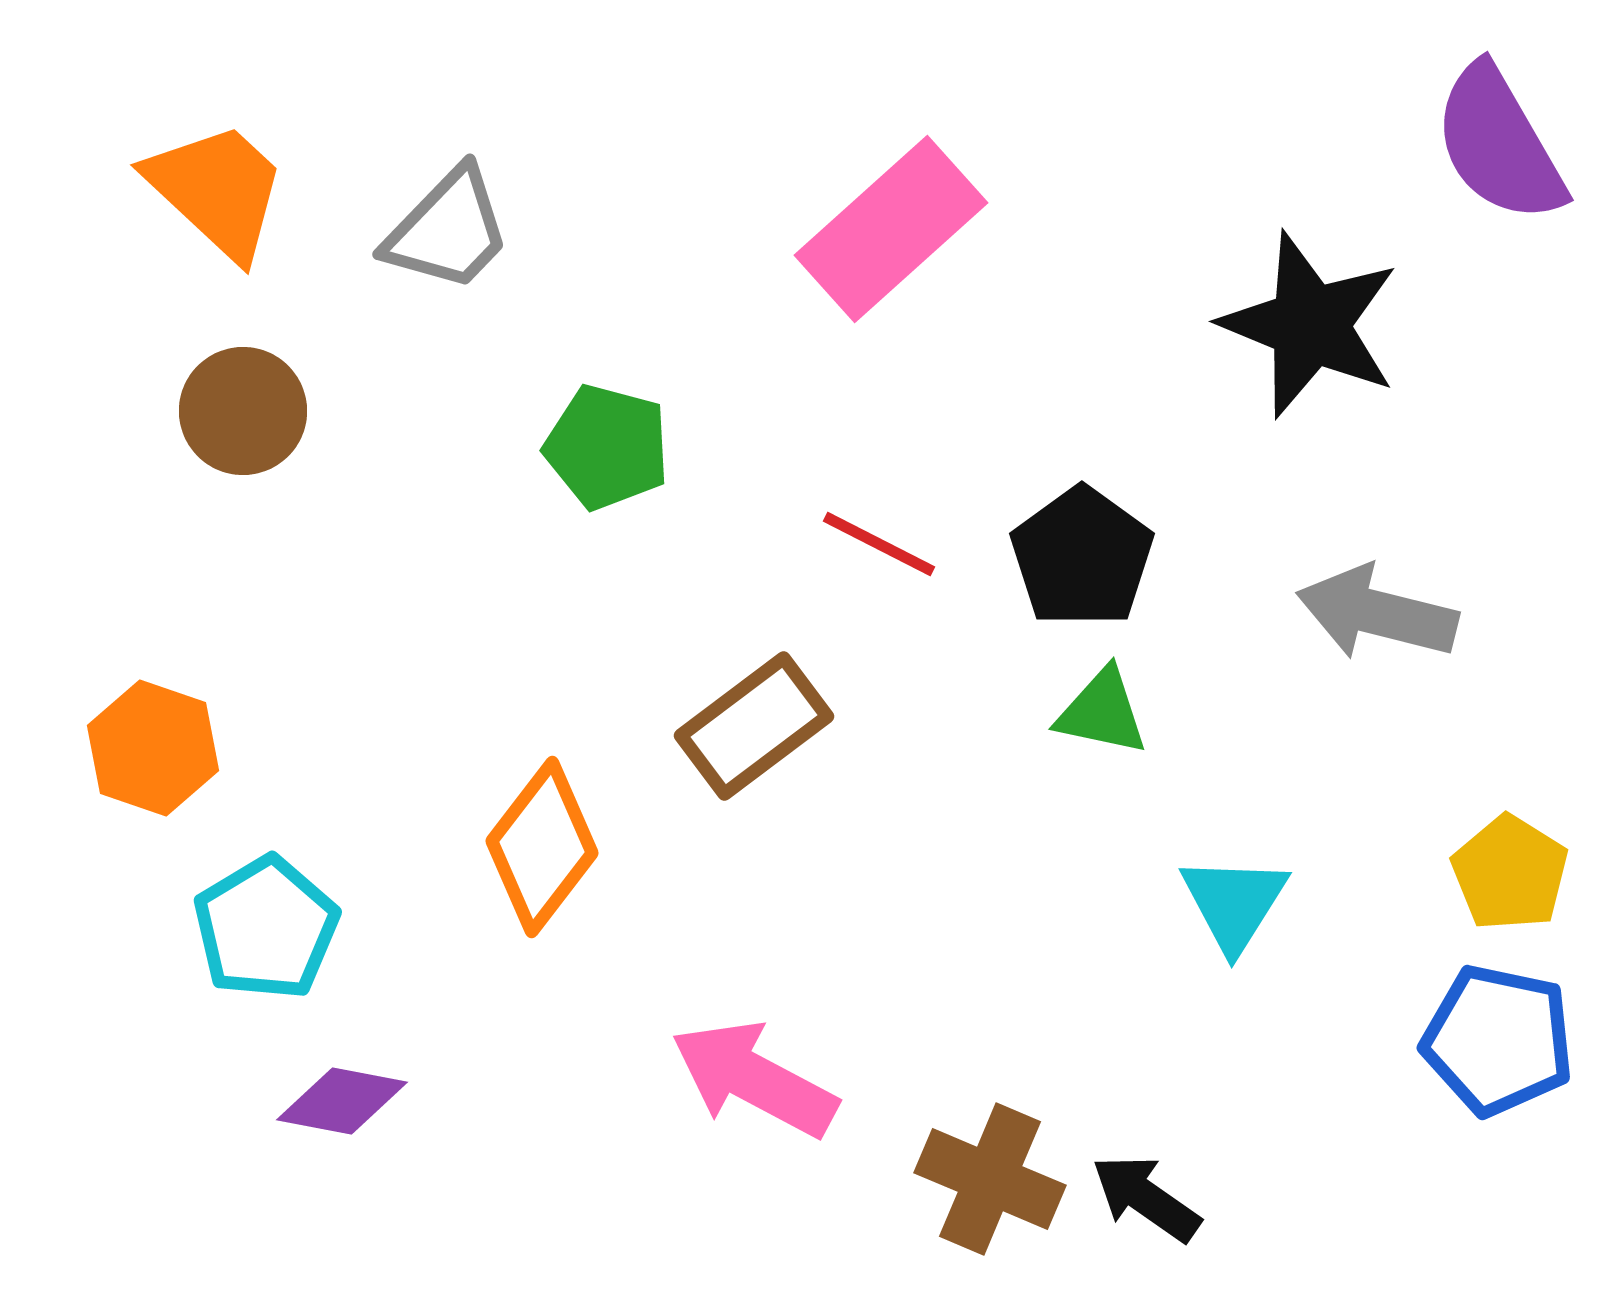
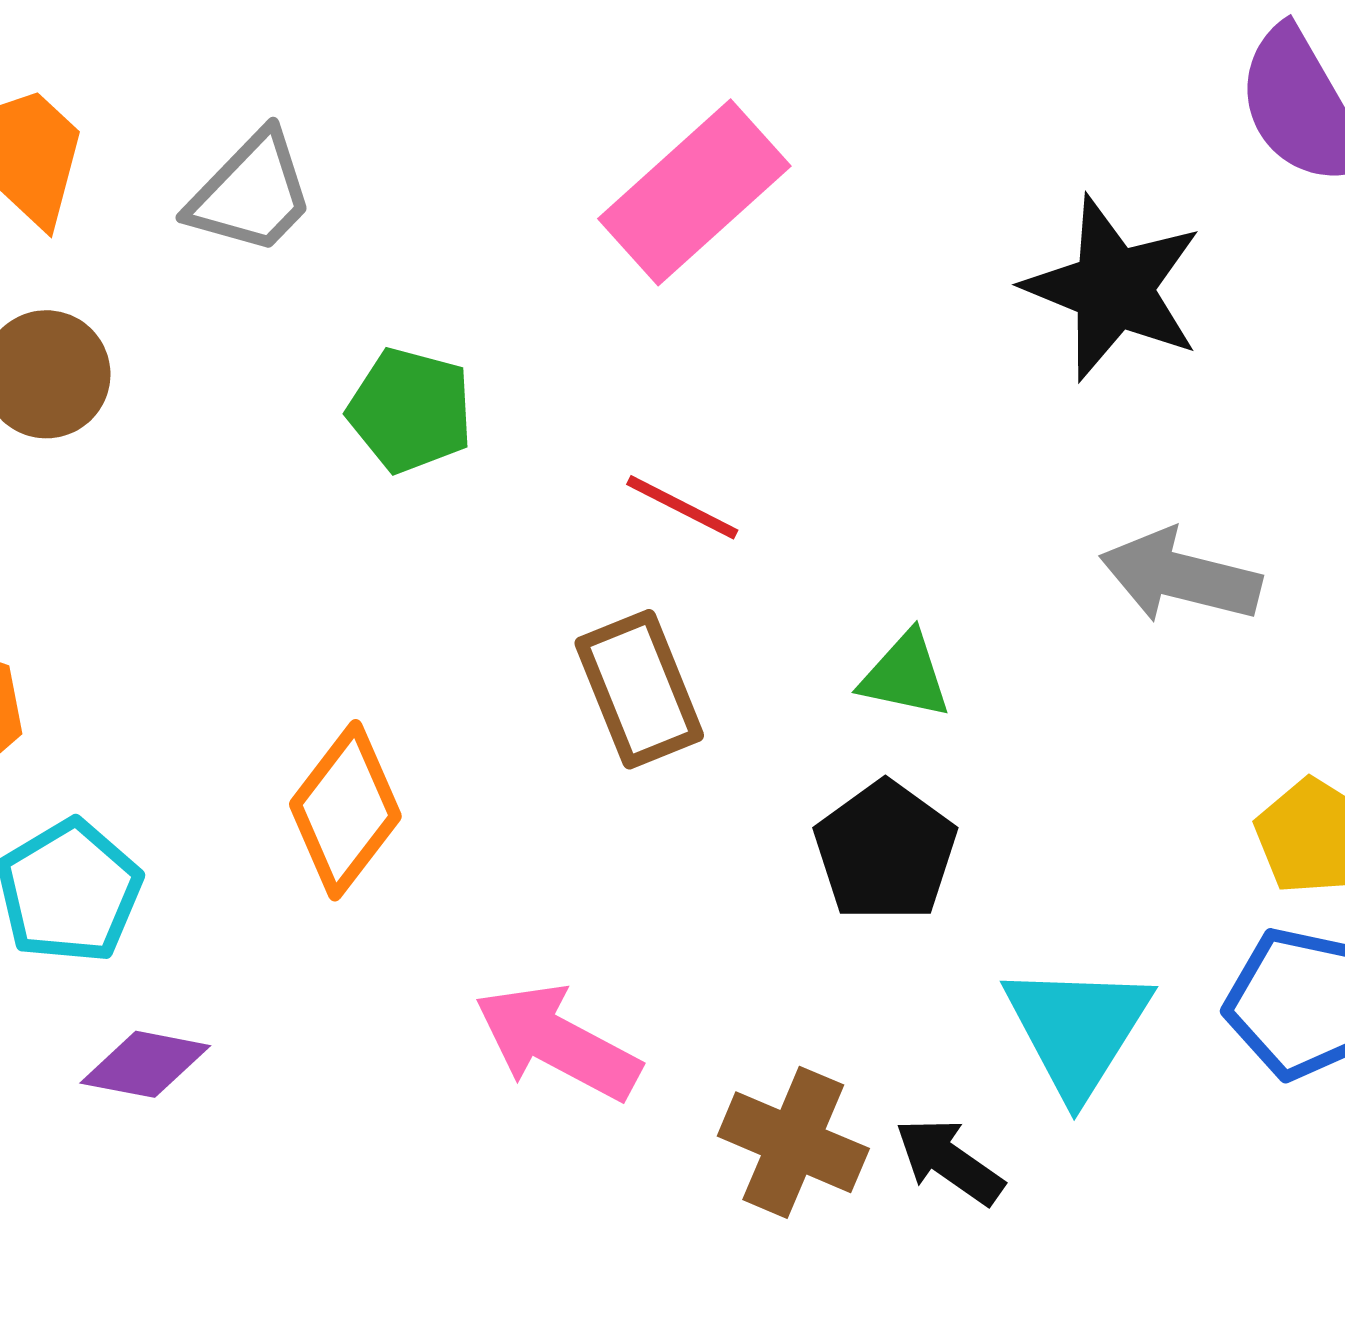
black pentagon: (1082, 557) -> (885, 851), moved
brown rectangle: (754, 726) -> (639, 689), moved, turned -75
cyan triangle: (1234, 903) -> (1077, 1029), moved, size x1.4

